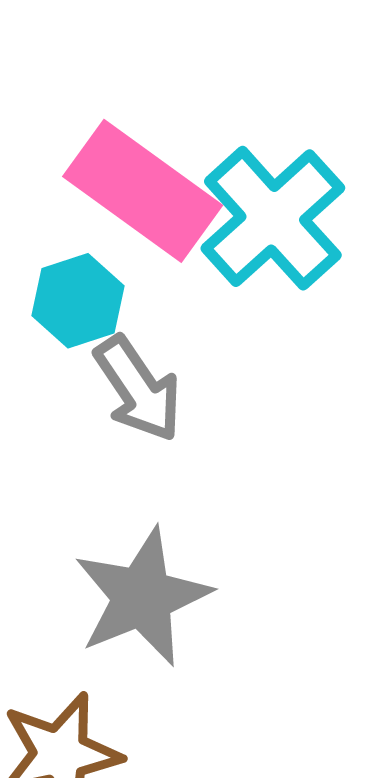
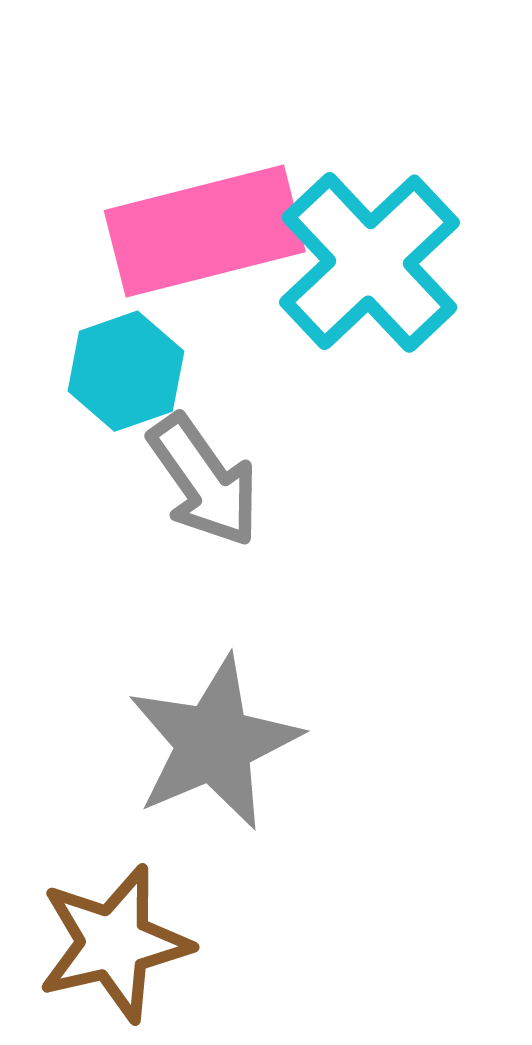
pink rectangle: (143, 191) -> (205, 231), turned -49

